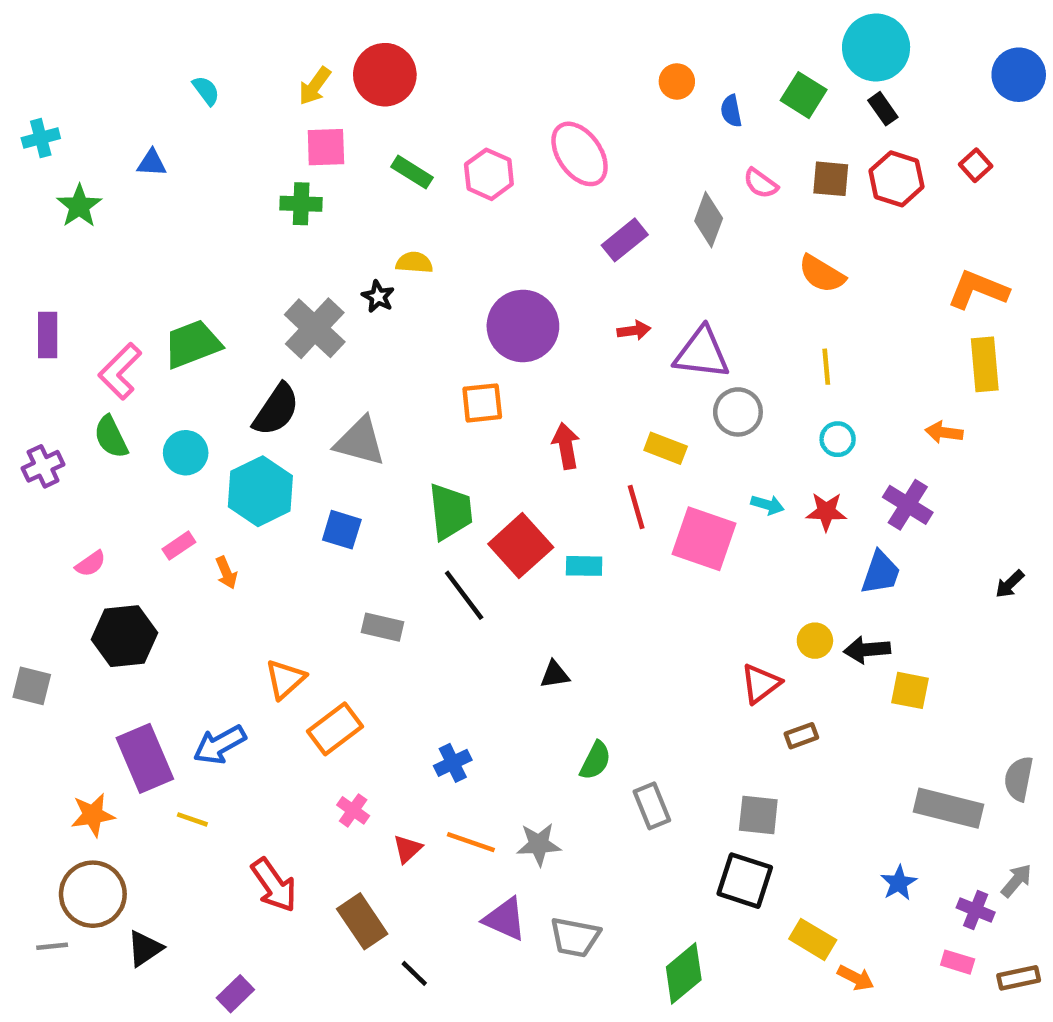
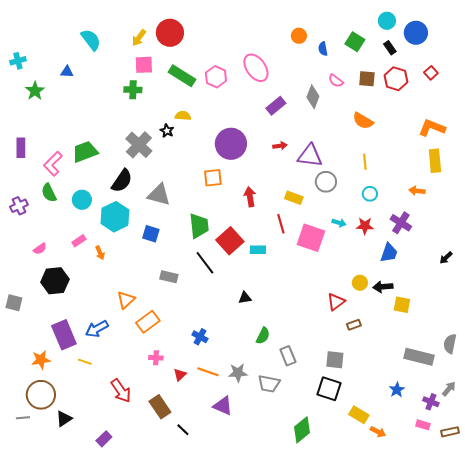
cyan circle: (876, 48) -> (387, 21), size x0.6
blue circle: (1019, 75) -> (416, 33), moved
cyan semicircle: (206, 91) -> (91, 40), size x1.6
green rectangle: (412, 172) -> (182, 76), size x1.5
blue cross: (453, 763) -> (200, 337), turned -35
pink cross: (353, 810) -> (156, 358), turned -32
gray trapezoid: (575, 937) -> (269, 384), moved

